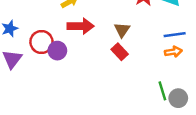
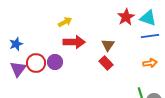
blue line: (175, 35) -> (150, 36), moved
red circle: (41, 42) -> (36, 63), moved

